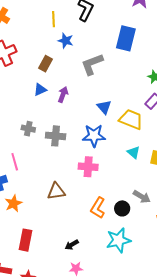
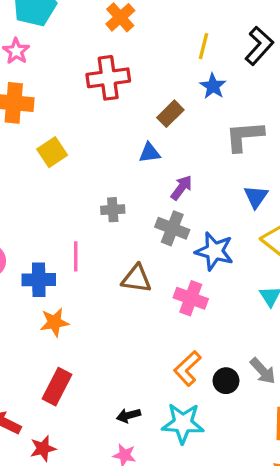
purple arrow: (63, 95) -> (182, 188), moved
blue triangle: (104, 107) -> (256, 197), moved
gray cross: (28, 129) -> (113, 210), turned -32
gray cross: (56, 136) -> (172, 228), moved
brown triangle: (56, 191) -> (136, 279), moved
cyan star: (119, 240) -> (183, 423), moved

